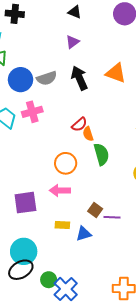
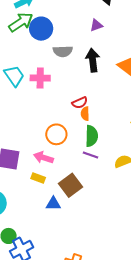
blue circle: (20, 80) -> (41, 29), moved
brown square: (95, 210) -> (70, 185), size x1.6
purple line: (112, 217) -> (91, 155), moved
yellow rectangle: (62, 225) -> (38, 178), moved

